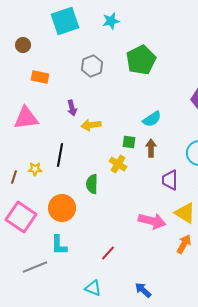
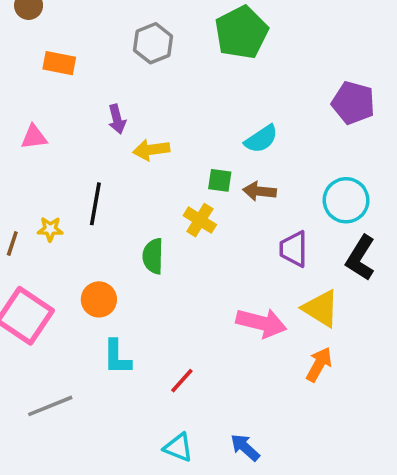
pink triangle: (26, 118) -> (34, 137), size x0.6
brown arrow: (151, 148) -> (259, 191), turned -84
orange circle: (62, 208) -> (99, 299), size x0.7
cyan L-shape: (59, 245) -> (117, 357), moved
cyan triangle: (93, 288) -> (178, 447), moved

